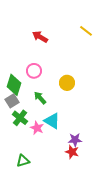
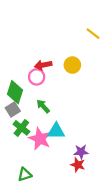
red arrow: (40, 37) -> (43, 65), moved, turned -42
yellow circle: (67, 83) -> (72, 65), moved
cyan triangle: (52, 121) -> (56, 131), turned -30
pink star: (37, 128) -> (40, 139), size x1.5

